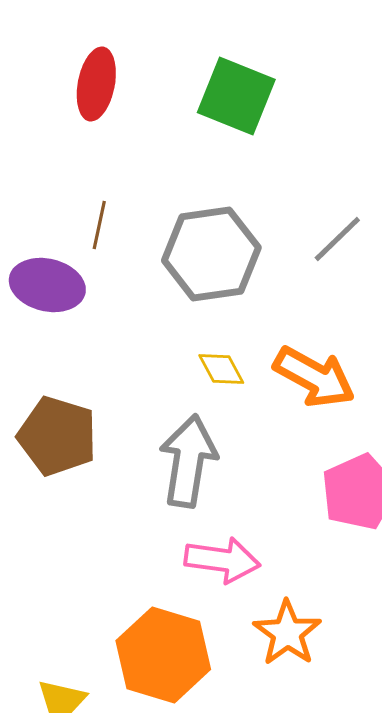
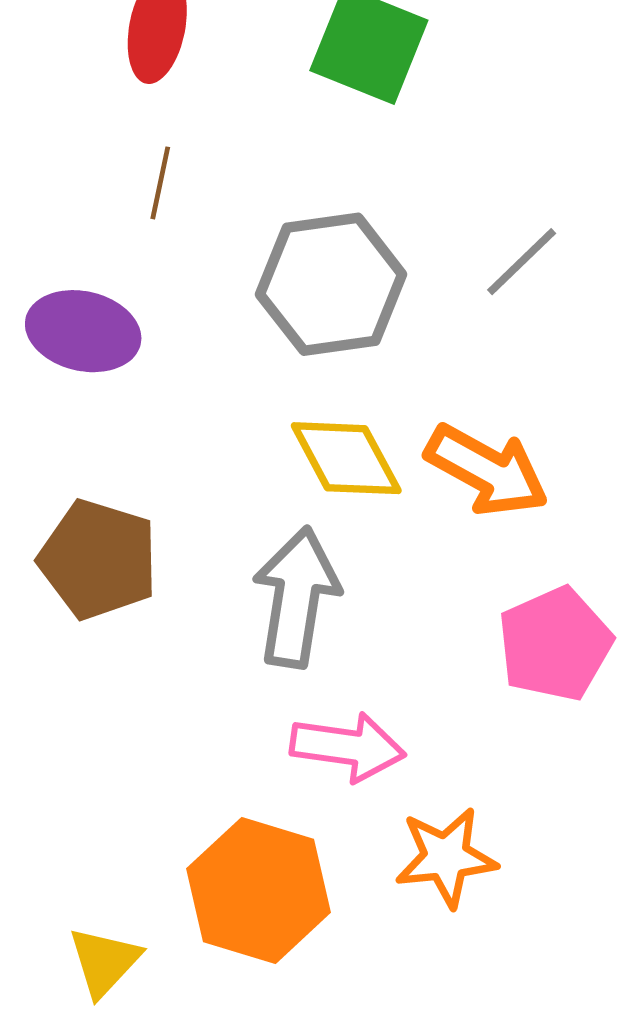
brown line: (99, 225) -> (160, 183), moved
yellow diamond: (221, 369) -> (346, 458), size x1.6
orange star: (287, 633) -> (446, 857), turned 30

